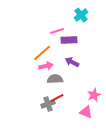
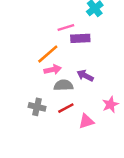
purple arrow: (72, 62) -> (85, 76), moved
gray cross: (48, 104) -> (37, 107), moved, turned 32
pink triangle: (86, 112) -> (86, 121), moved, turned -40

